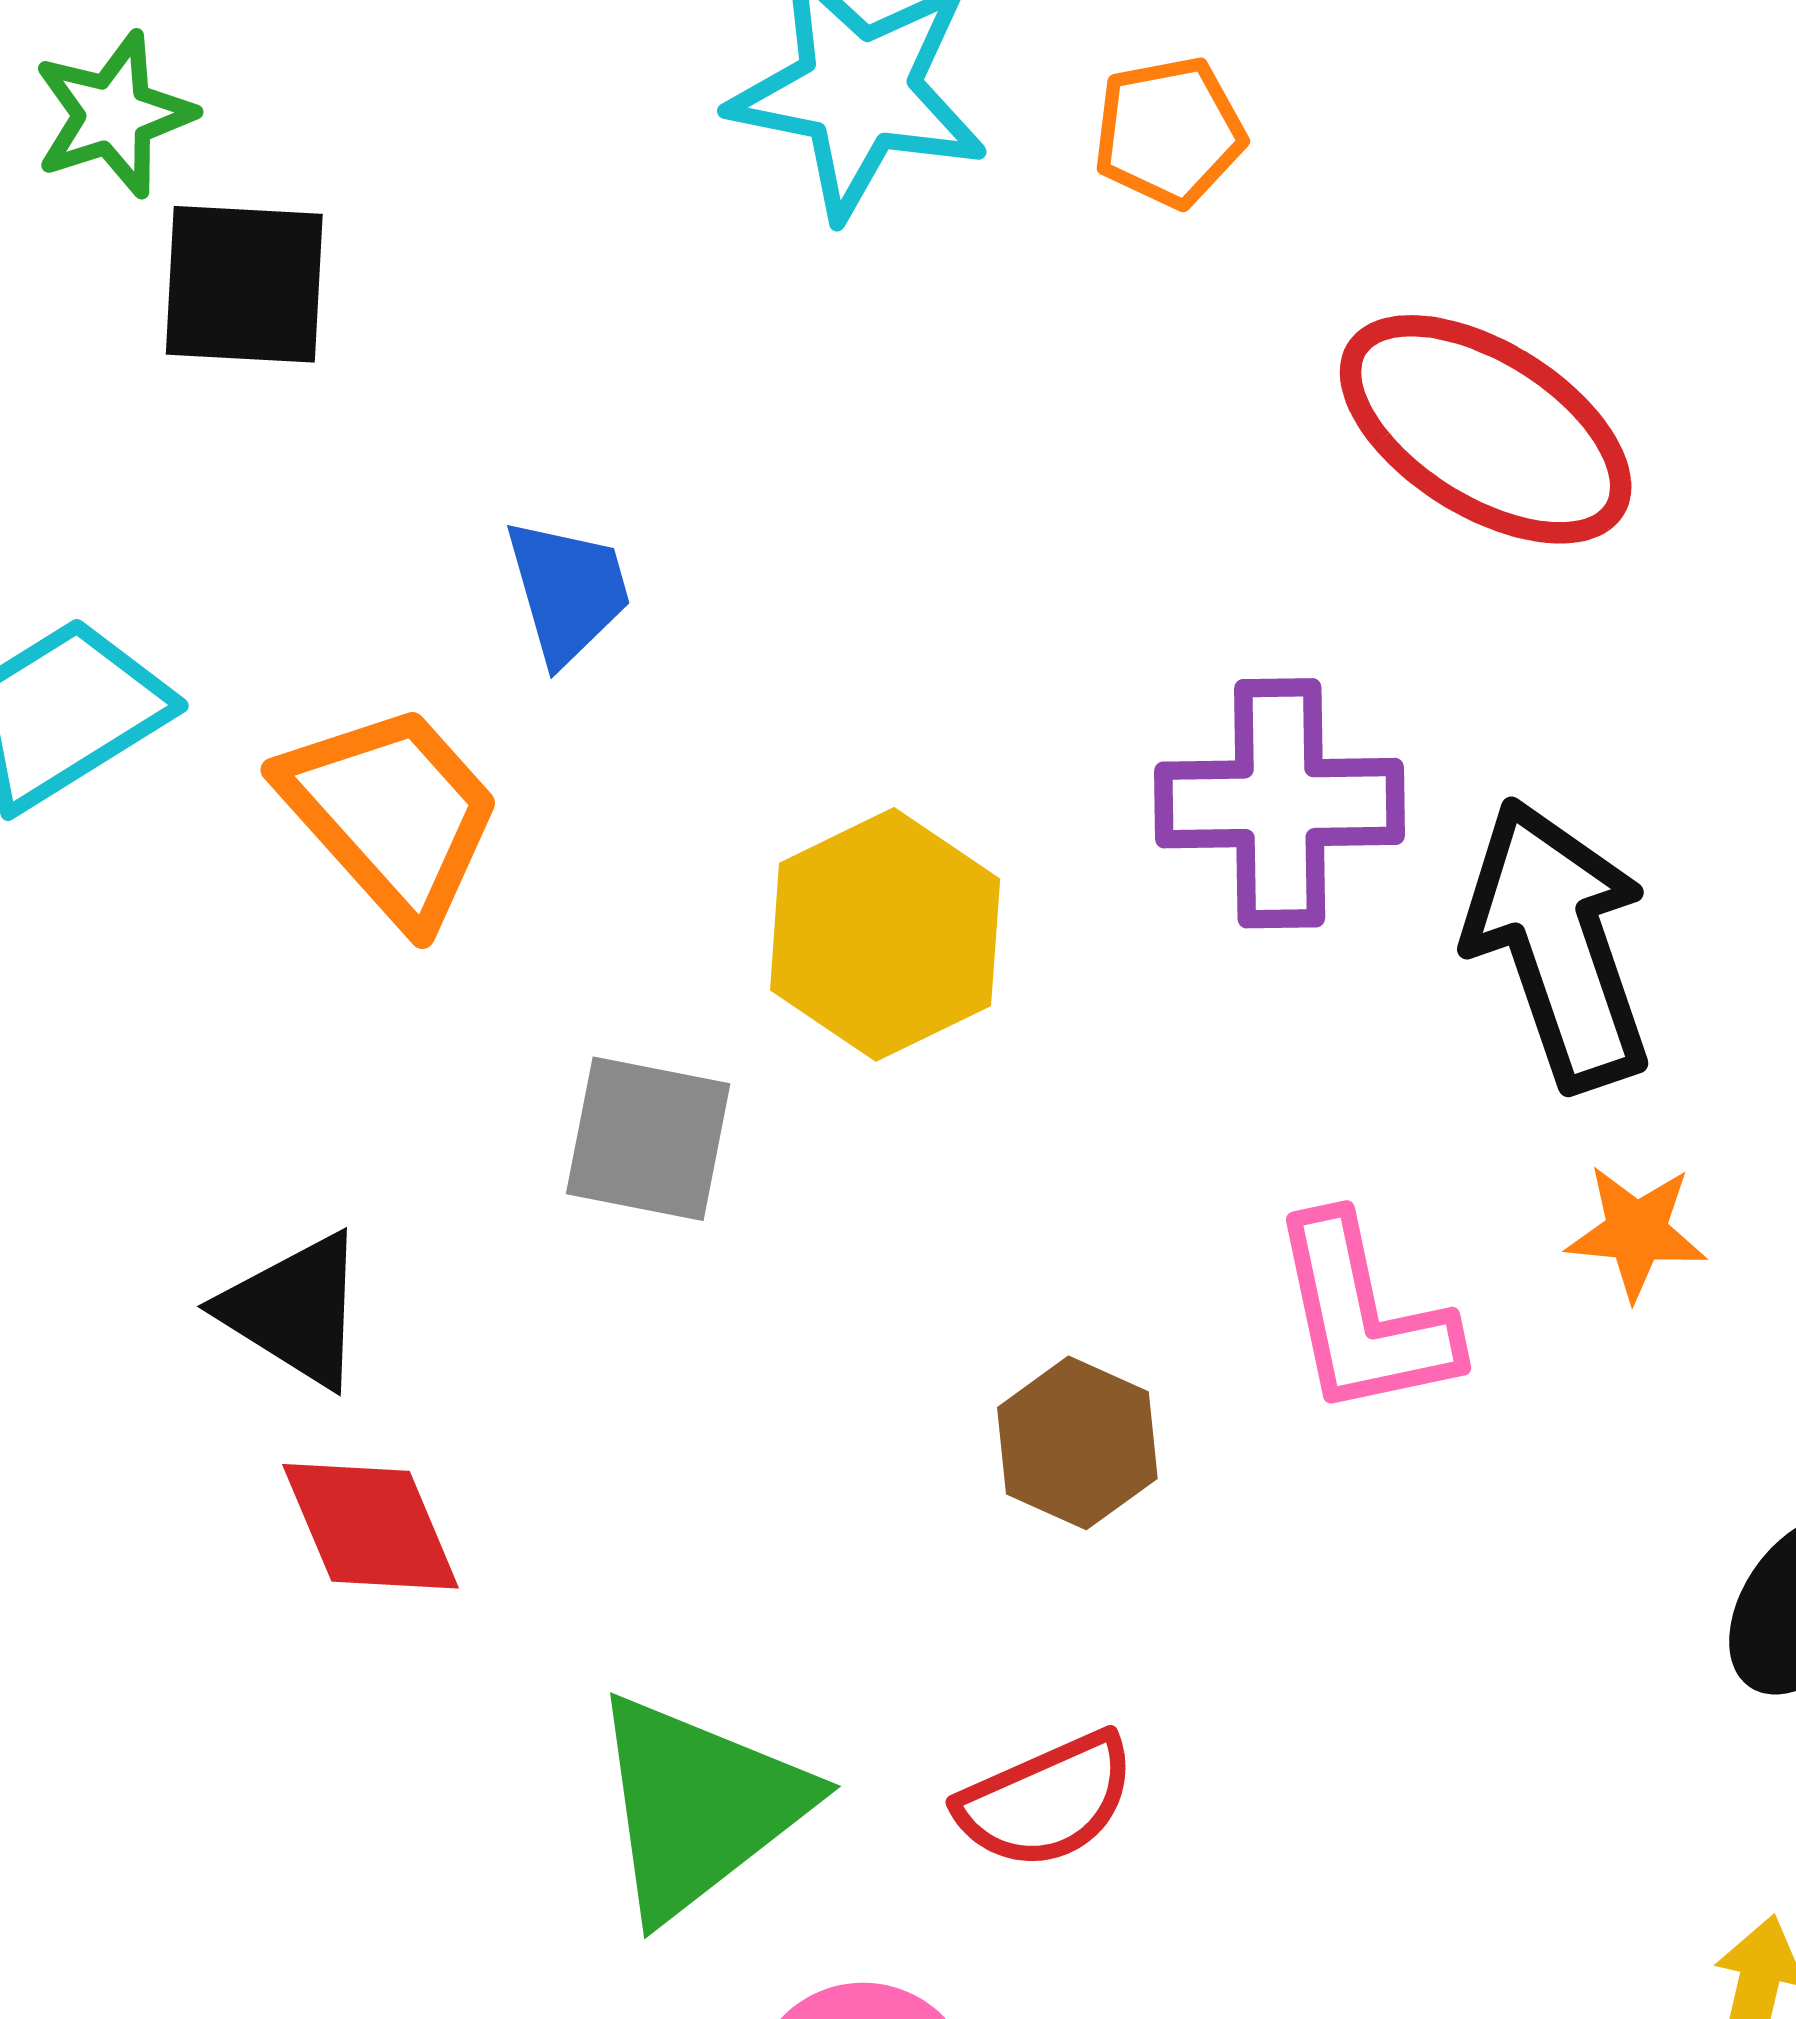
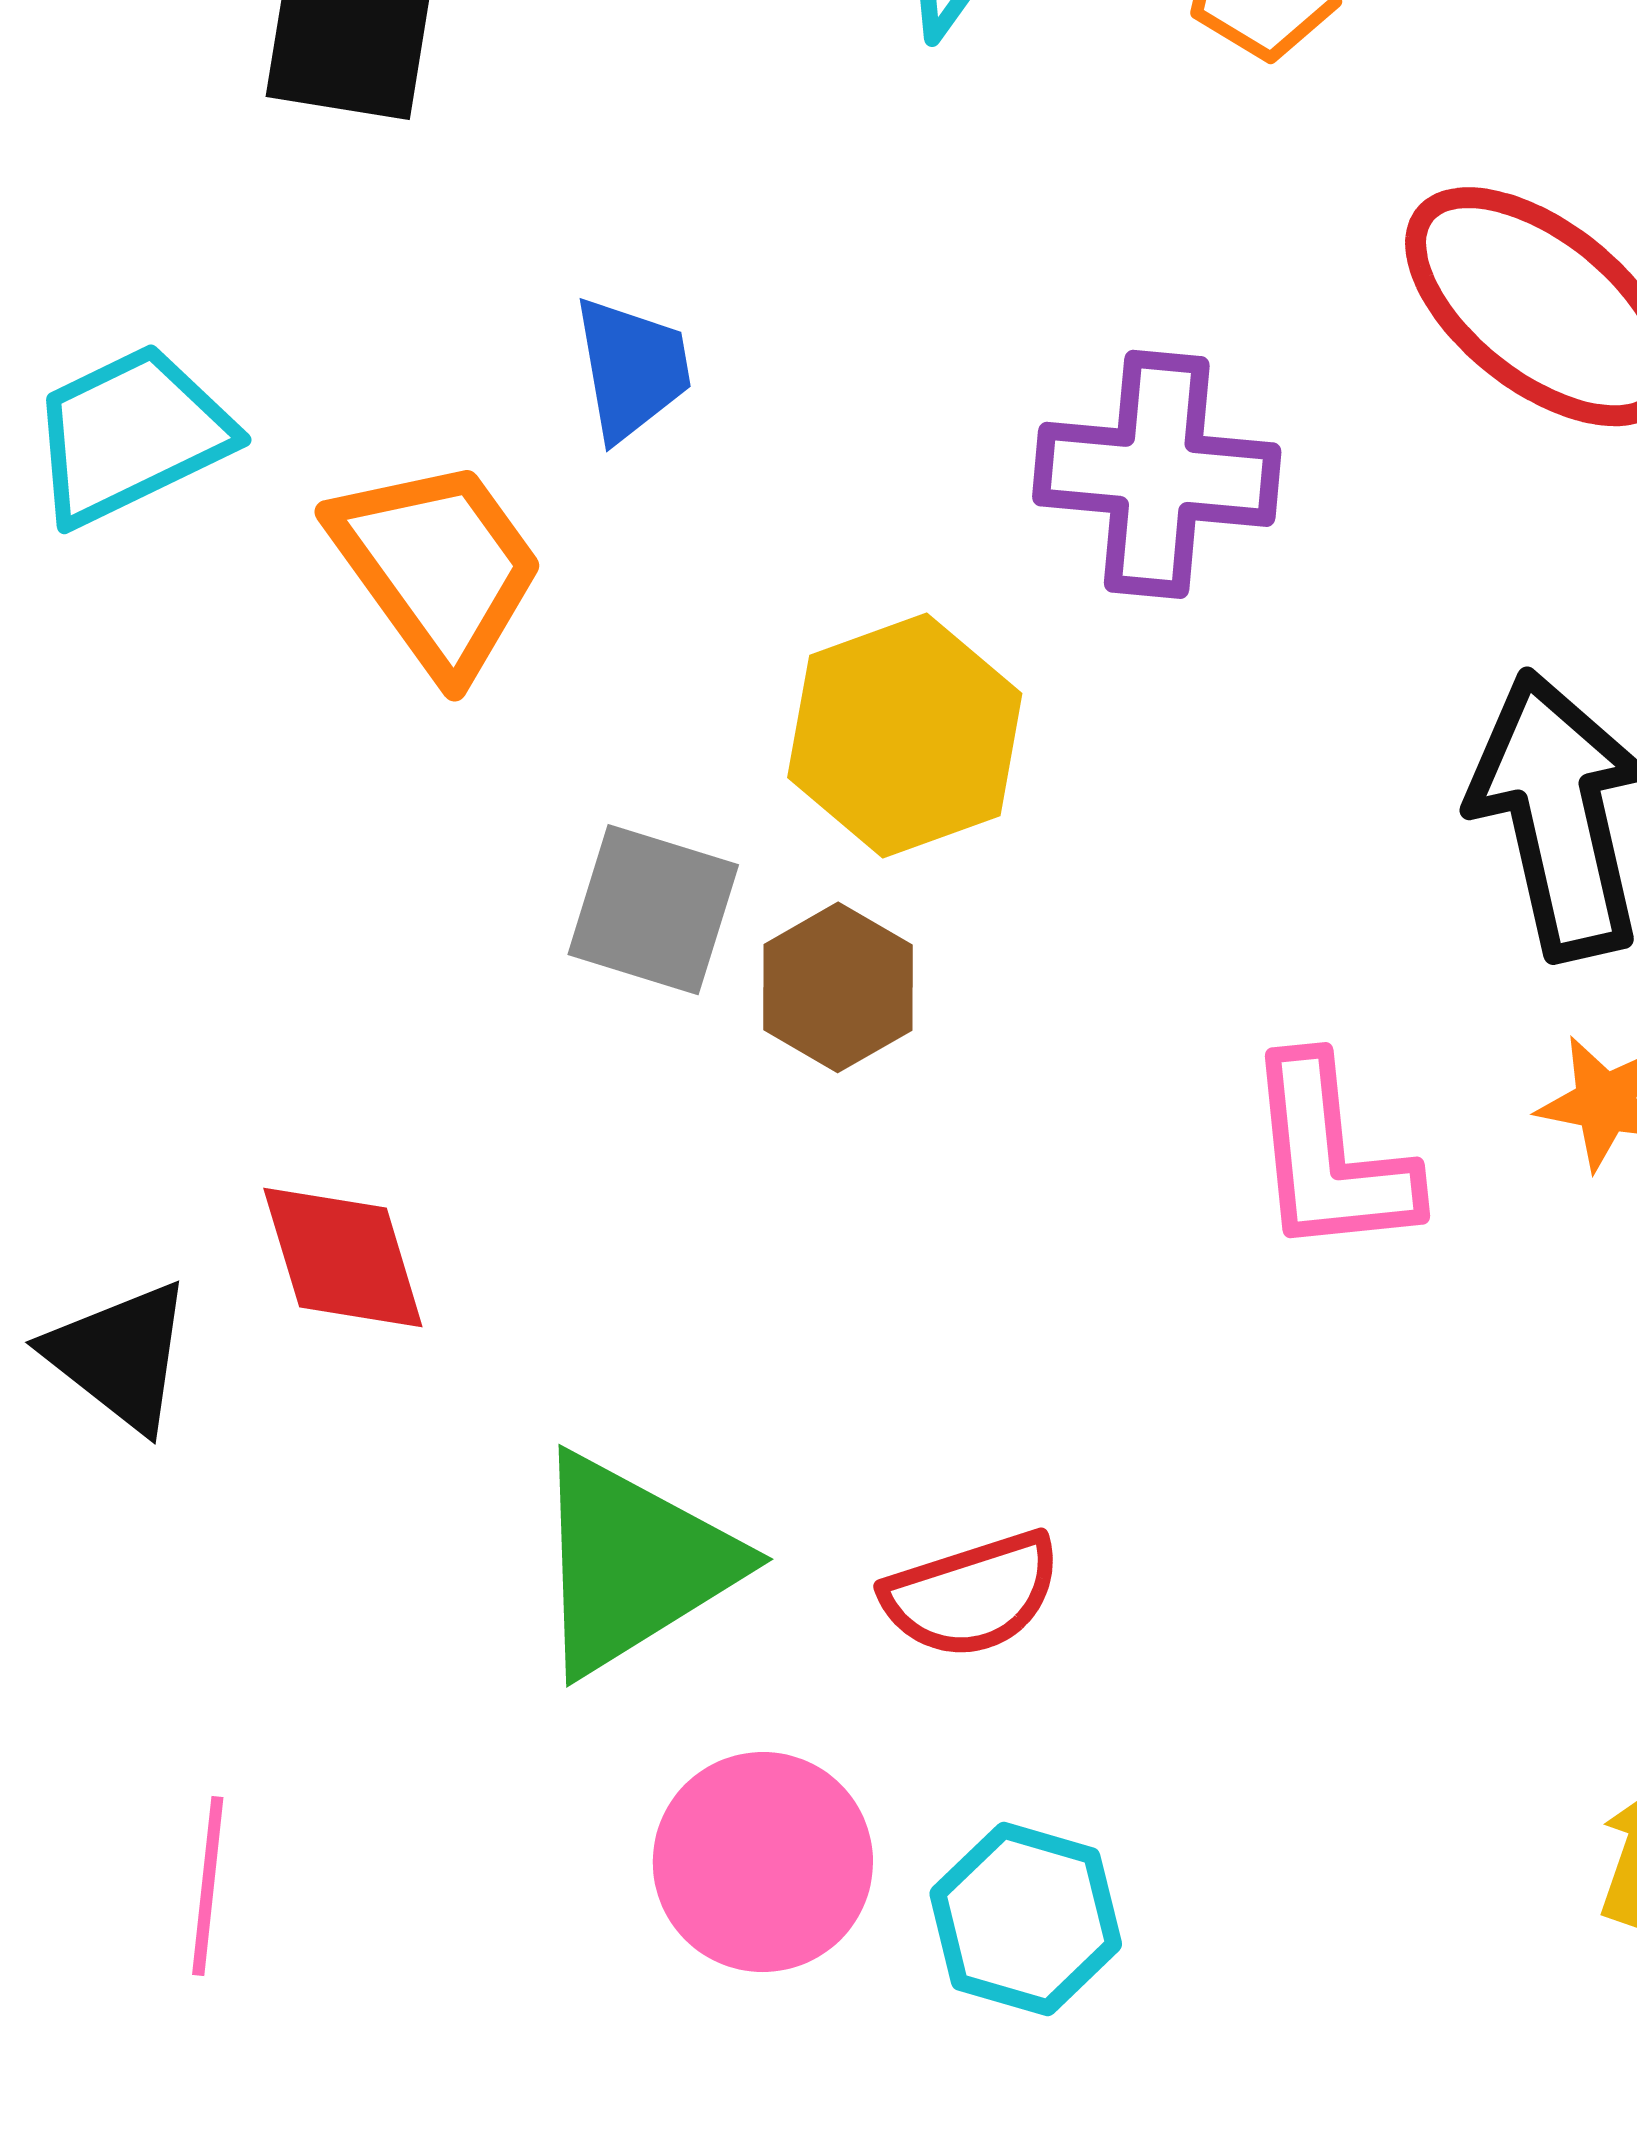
purple cross: (1280, 803) -> (1157, 474), moved
black triangle: (295, 1310) -> (120, 1356), moved
brown hexagon: (1077, 1443) -> (838, 987), moved

